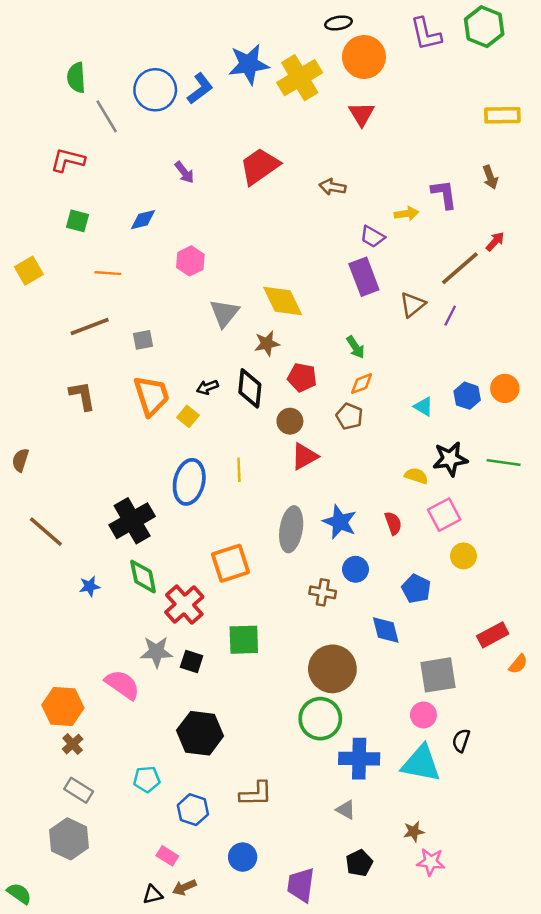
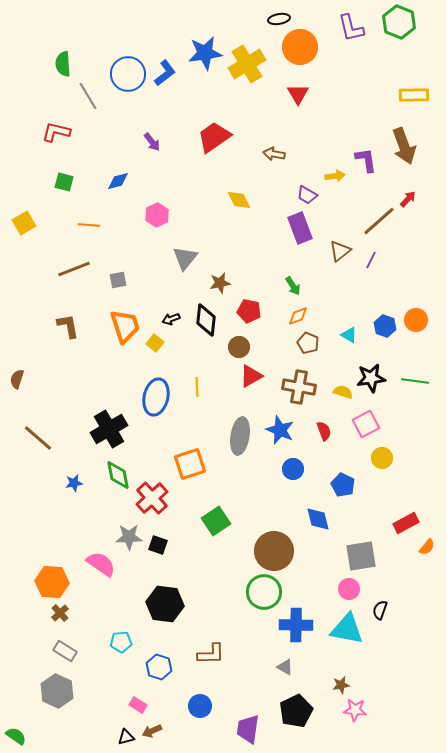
brown arrow: (490, 177) -> (404, 146), size x1.8
yellow diamond: (283, 301) -> (239, 200), moved, size x0.7
brown pentagon: (349, 416) -> (308, 343), moved
brown cross: (323, 592) -> (299, 387), moved, size x1.5
green square: (244, 640) -> (216, 521), moved, turned -32
black pentagon: (359, 863) -> (296, 711), size x1.5

